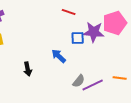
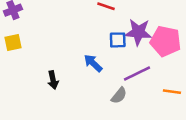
pink pentagon: (115, 23) -> (165, 41), moved, turned 30
purple line: (93, 85) -> (137, 73), moved

